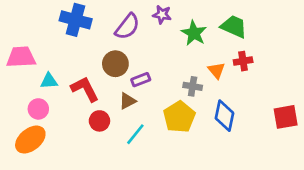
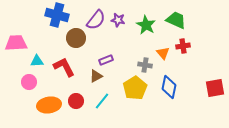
purple star: (162, 15) -> (118, 20), moved
brown circle: (115, 64) -> (76, 38), moved
red circle: (99, 121) -> (76, 101), moved
orange ellipse: (30, 140) -> (49, 105), moved, turned 30

